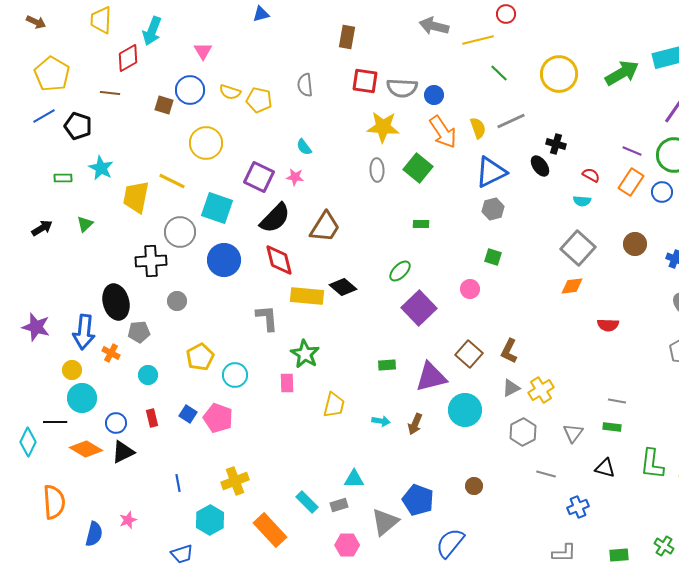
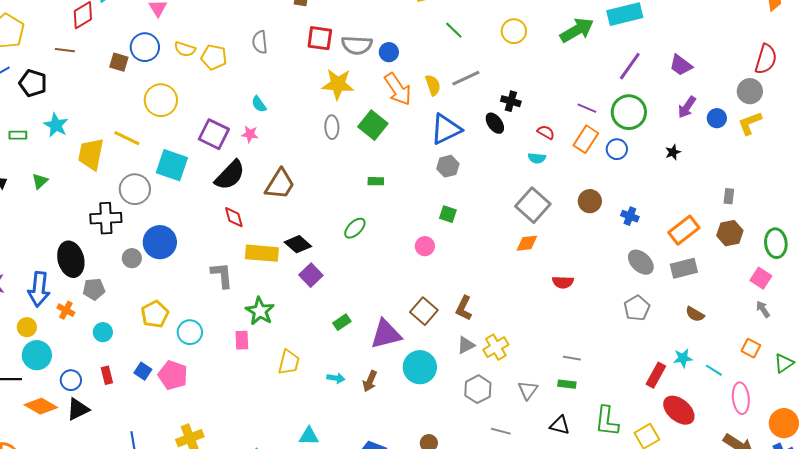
yellow circle: (559, 74) -> (514, 31), size x0.7
blue circle: (224, 260) -> (160, 242), moved
red diamond: (279, 260) -> (234, 217), size x0.7
purple square: (419, 308) -> (311, 275), moved, size x0.7
green rectangle: (387, 365) -> (342, 322), turned -30

